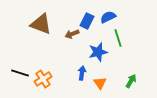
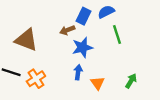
brown triangle: (41, 24) -> (26, 40), moved
blue star: (98, 52) -> (82, 47), moved

